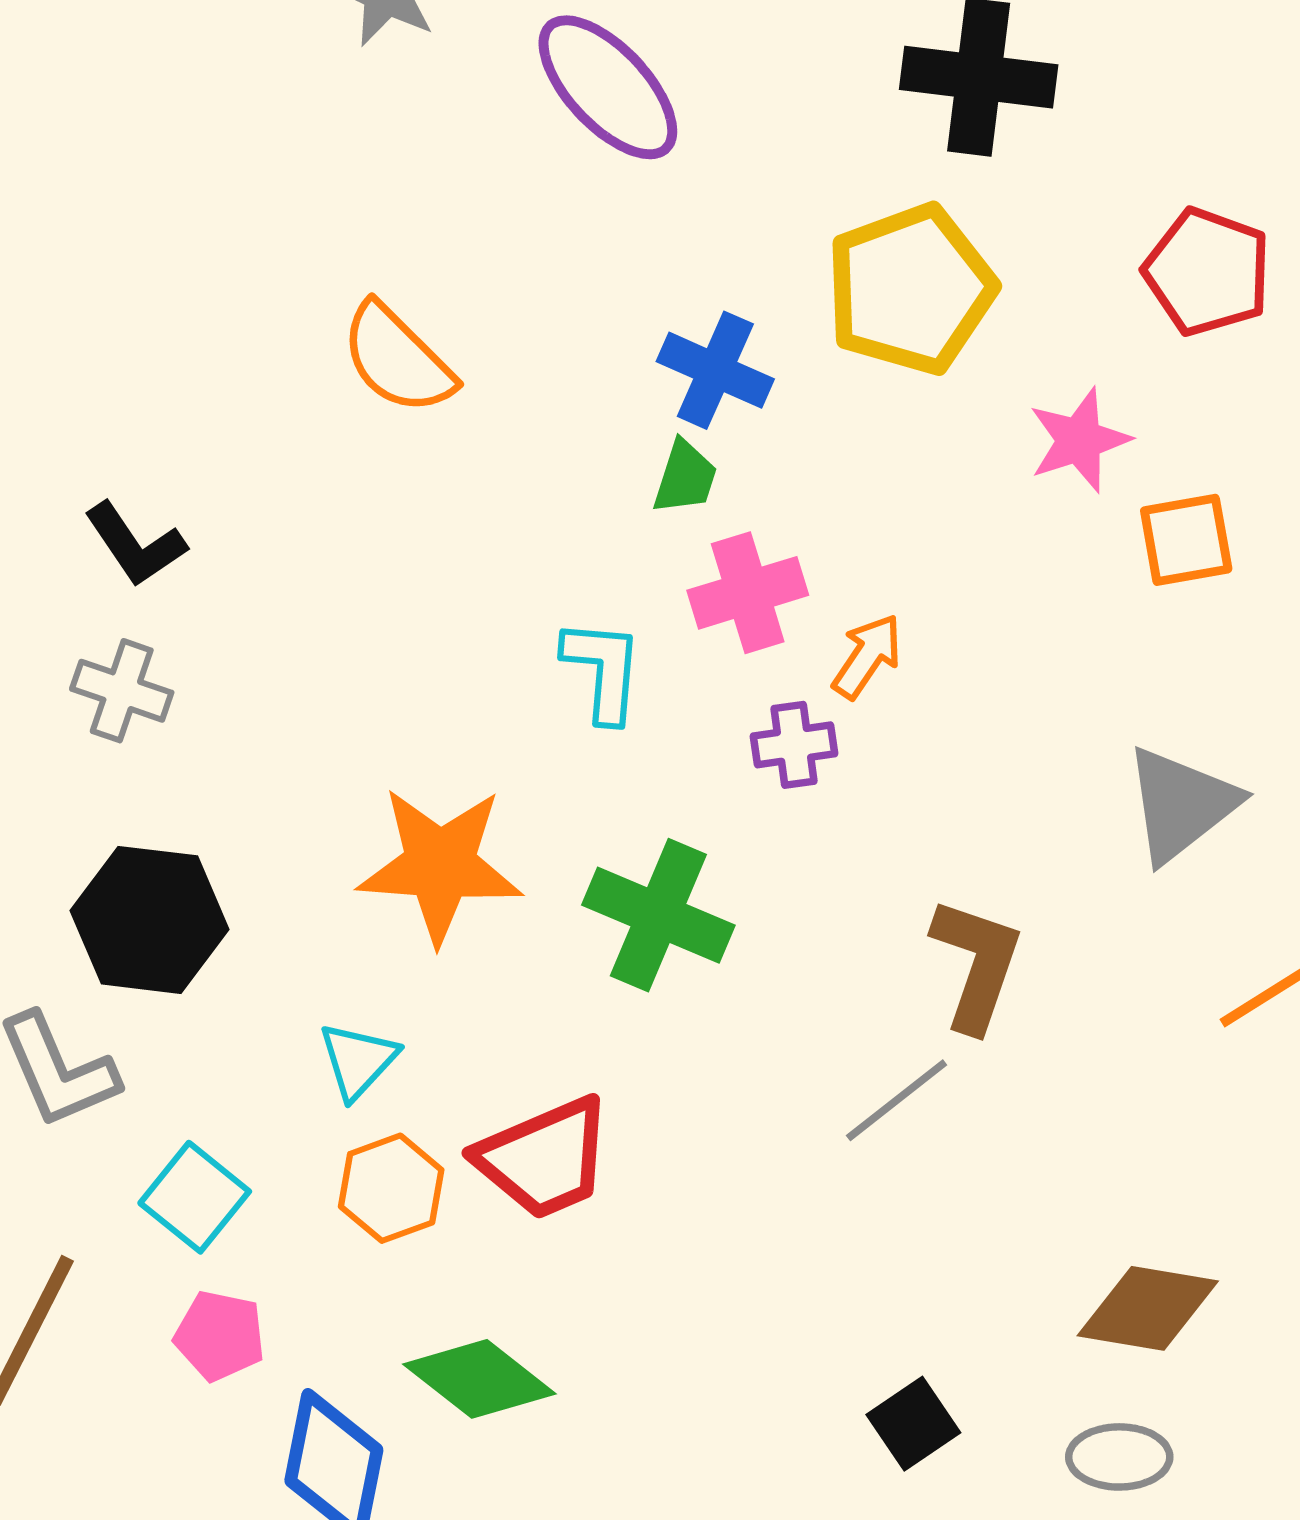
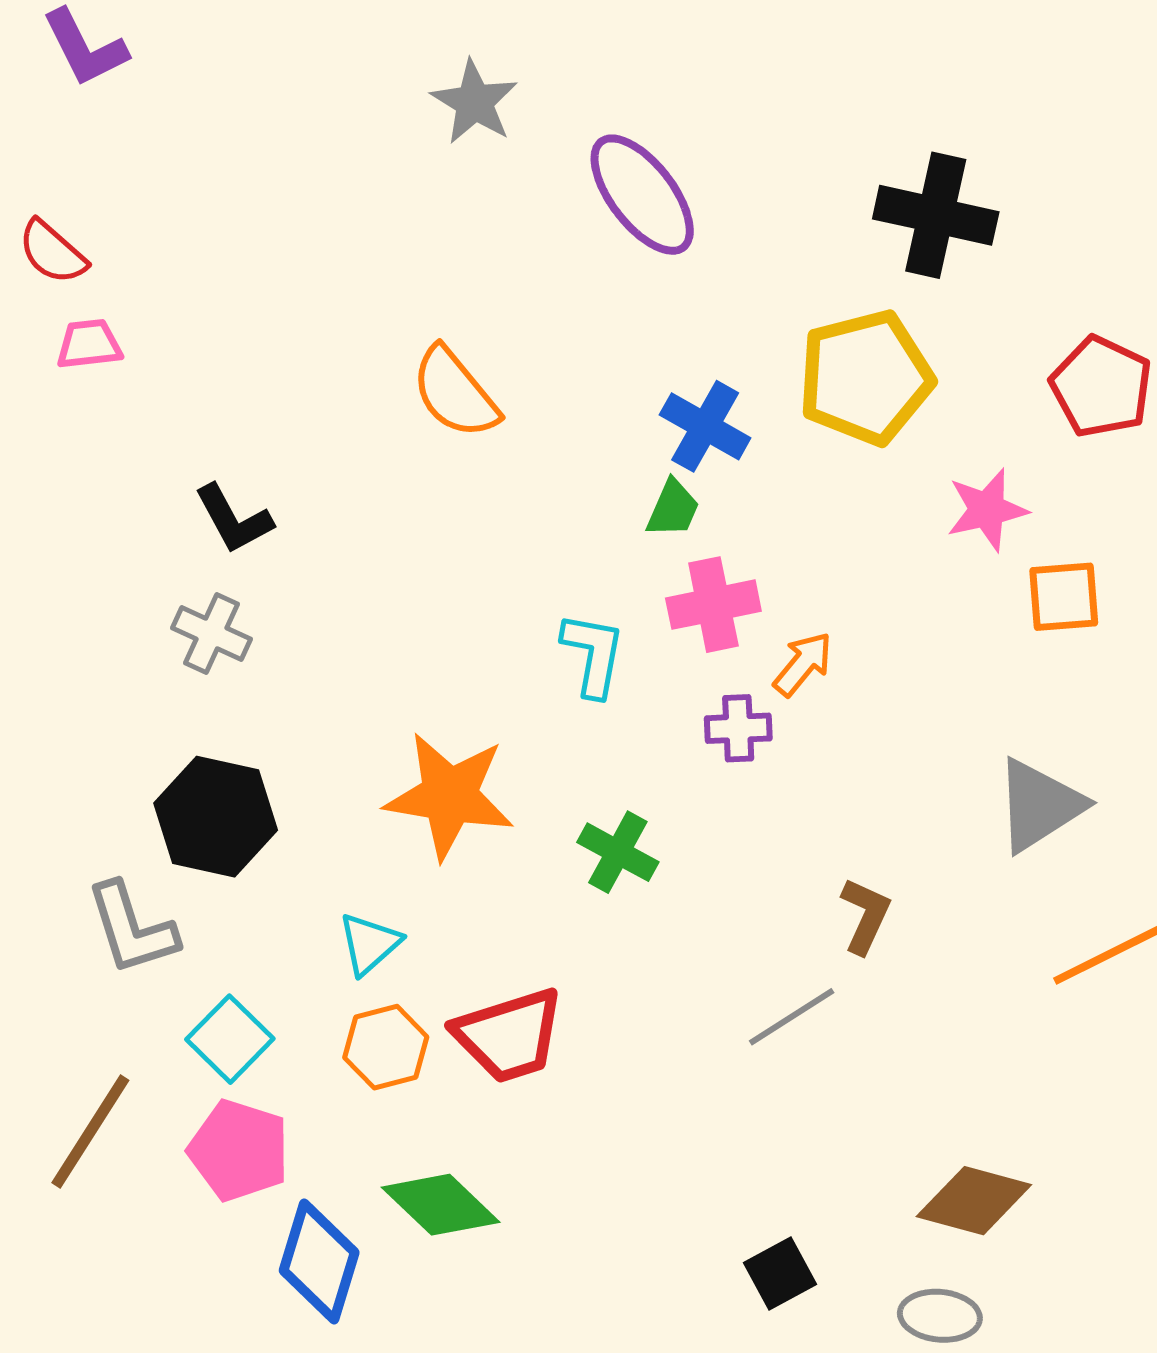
green cross: (658, 915) -> (618, 852), size x0.7
brown L-shape: (977, 964) -> (865, 916), size x0.7
pink pentagon: (220, 1336) -> (239, 1150), size x1.4

